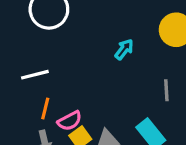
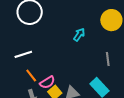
orange line: (45, 109) -> (31, 75), turned -48

